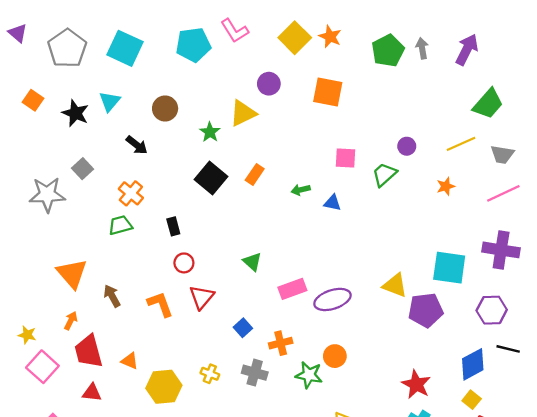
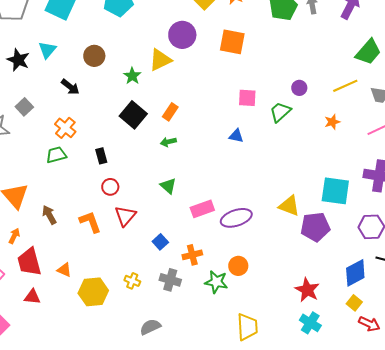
purple circle: (269, 84) -> (182, 35), size x1.4
green arrow: (301, 190) -> (168, 142), moved

